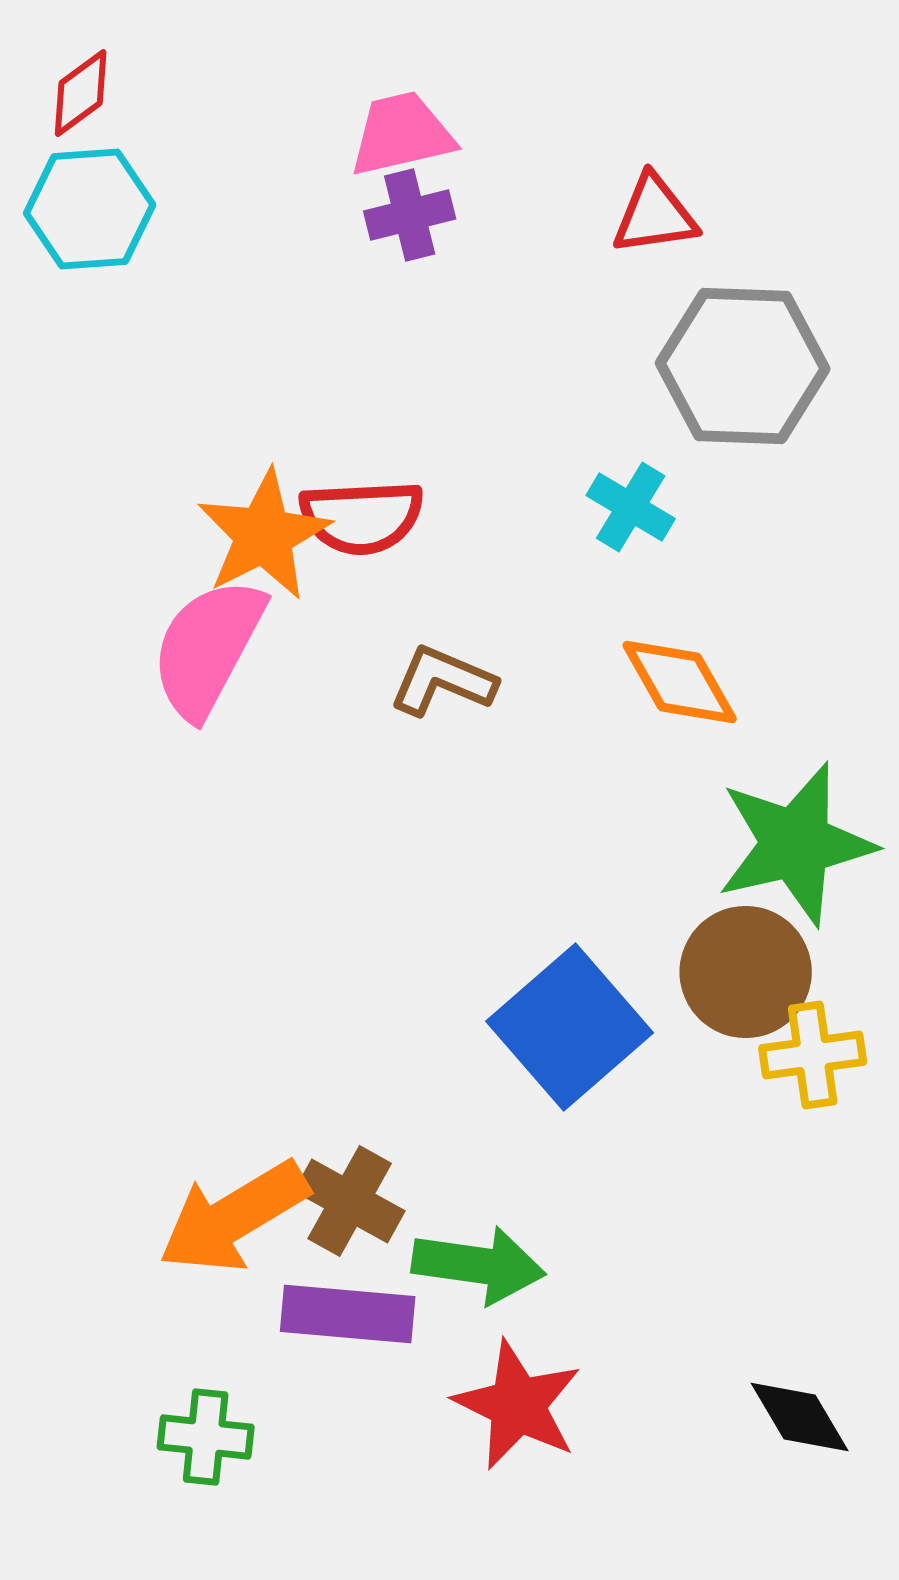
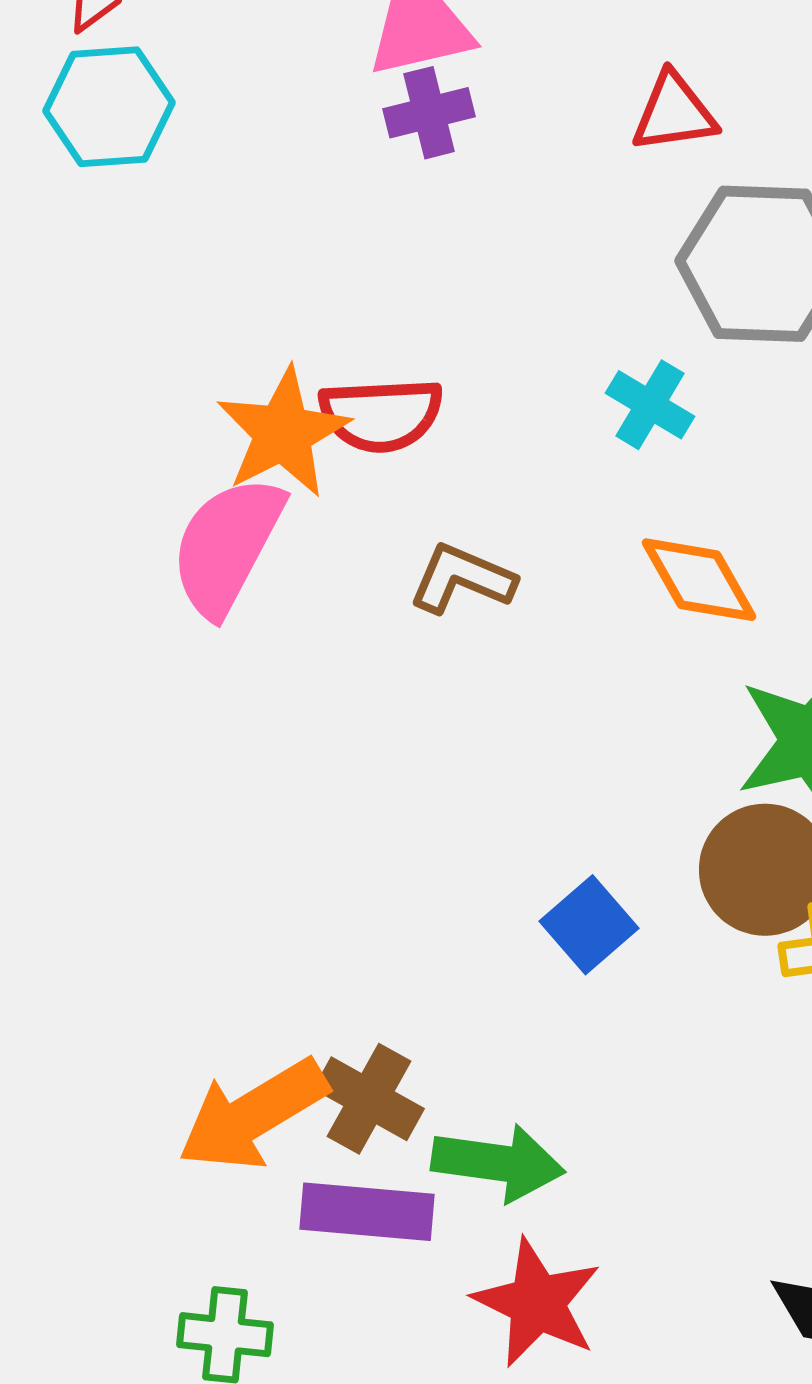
blue square: (570, 1027) -> (589, 925), size x0.6

